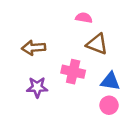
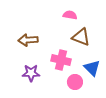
blue triangle: (110, 81) -> (92, 68), turned 36
pink circle: (109, 105) -> (75, 82), moved

